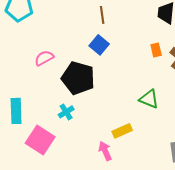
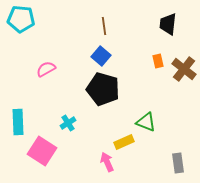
black pentagon: (78, 78) -> (103, 89), moved
green triangle: (149, 99) -> (146, 122), moved

